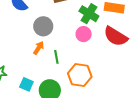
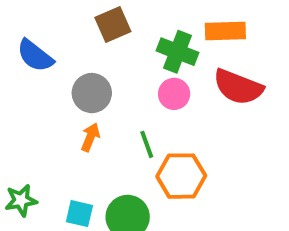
green line: (56, 57) -> (147, 144), moved

